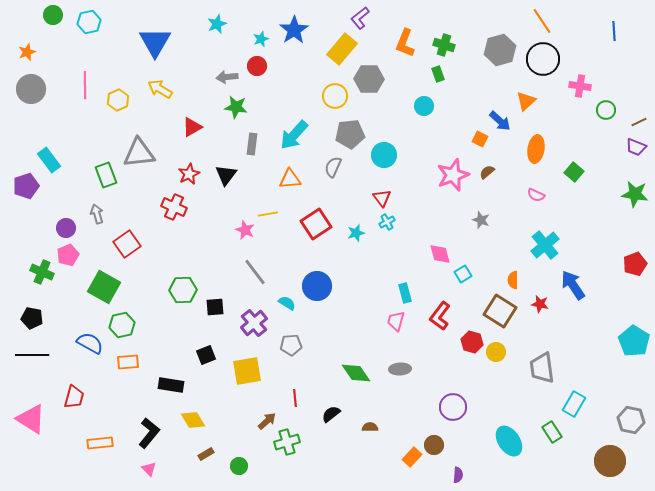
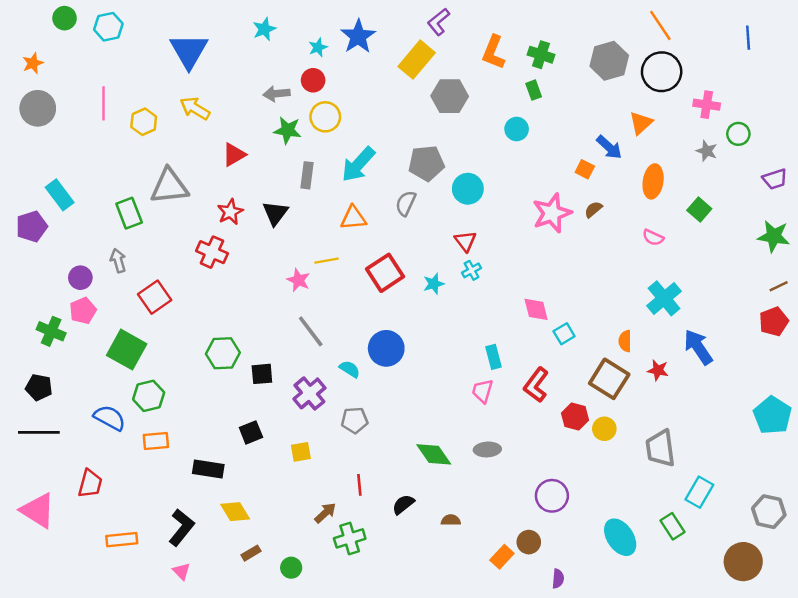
yellow circle: (335, 96) -> (325, 117), moved
brown line: (639, 122) -> (779, 286), moved
purple trapezoid: (636, 147) -> (775, 179), turned -40
gray star: (481, 220) -> (707, 151), moved
yellow square: (247, 371) -> (301, 452), size x0.6

